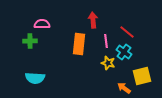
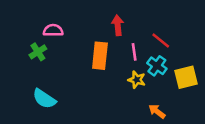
green cross: (30, 41) -> (38, 52), turned -32
yellow square: (142, 76) -> (186, 77), moved
cyan semicircle: (35, 78) -> (44, 99), turned 30

